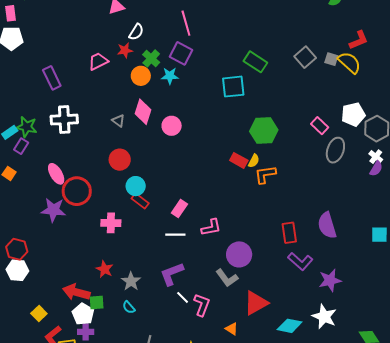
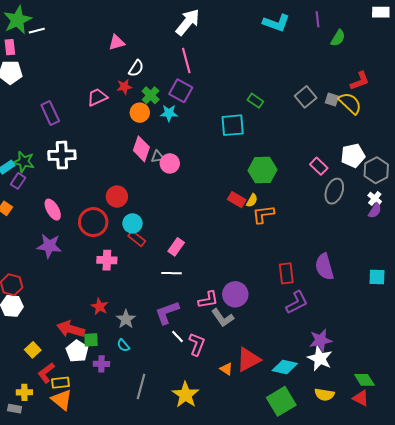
green rectangle: (255, 62) -> (255, 101), size x0.7
gray triangle: (118, 121) -> (158, 157), moved, turned -48
red circle: (77, 191) -> (93, 222), moved
pink L-shape: (211, 227) -> (208, 300), moved
purple L-shape: (300, 261) -> (297, 302), turned -70
purple star: (330, 280) -> (321, 340), moved
red triangle: (256, 303) -> (248, 360), moved
purple cross: (86, 332) -> (101, 364), moved

